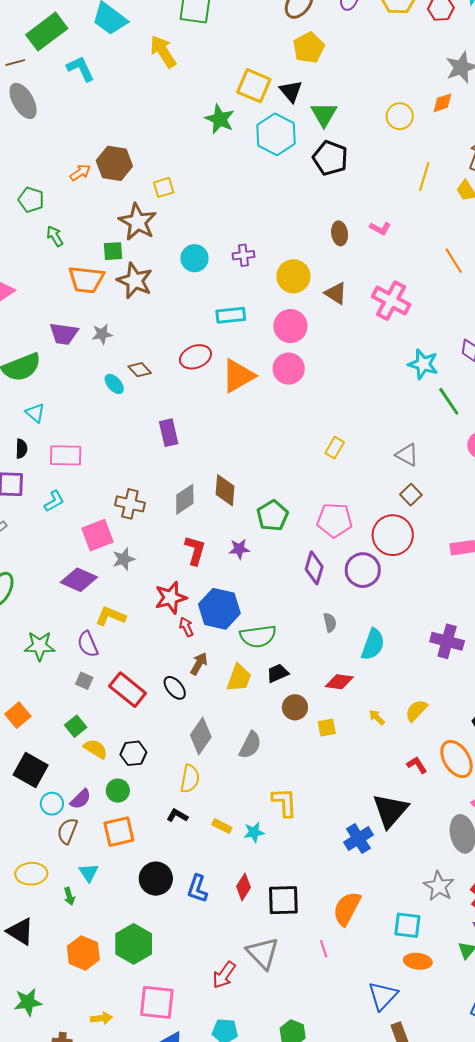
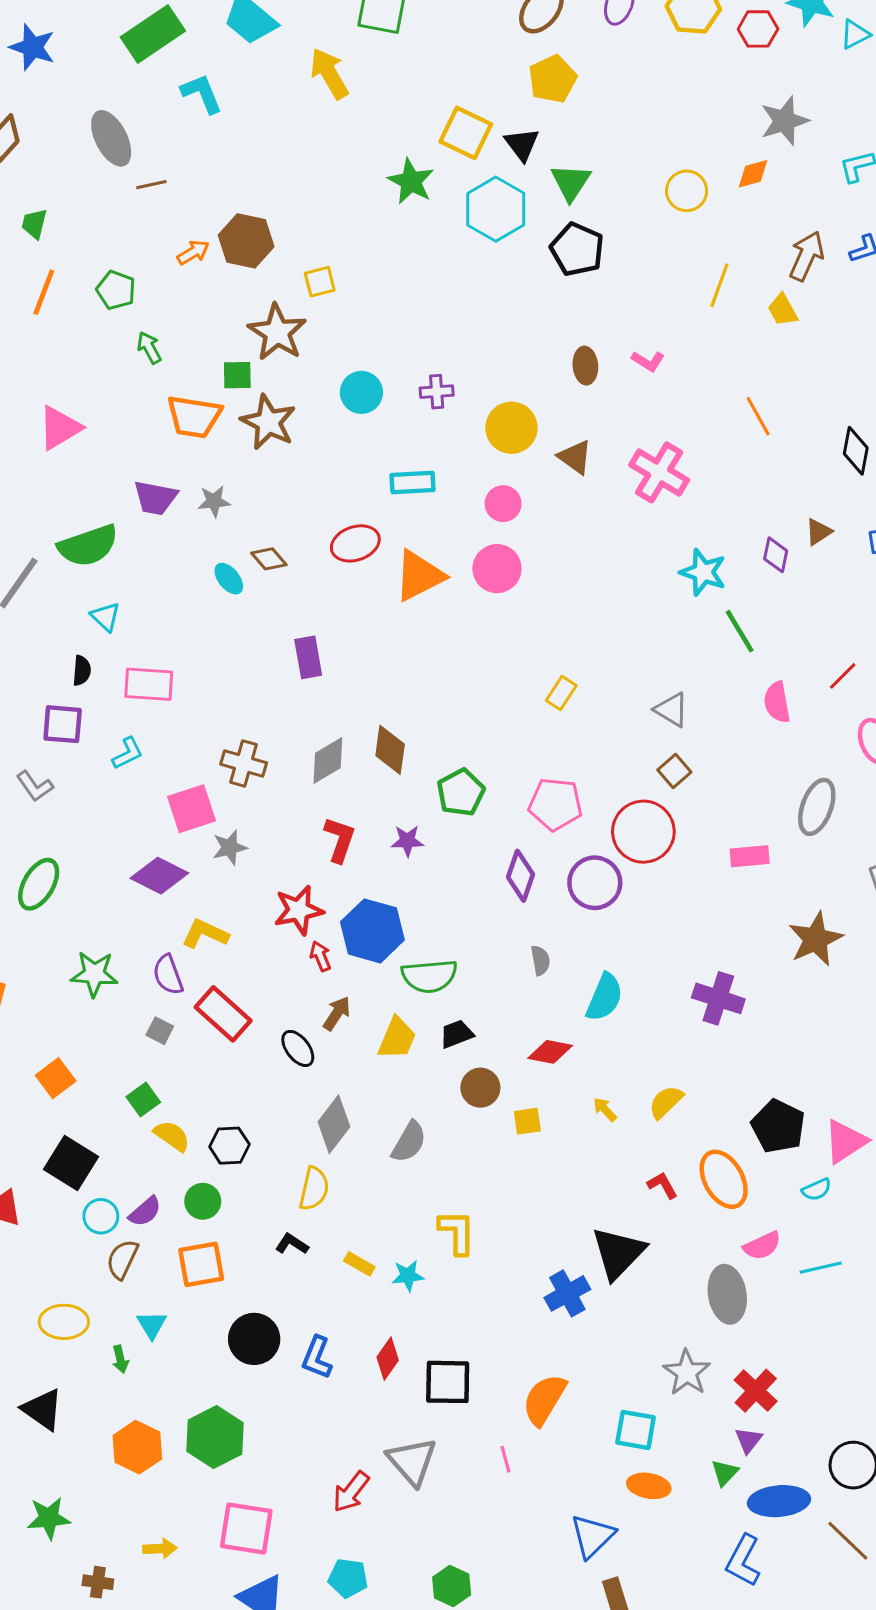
brown line: (15, 63) -> (151, 185), moved
pink circle: (290, 326) -> (503, 504), size x0.7
red rectangle: (128, 690) -> (223, 1014), moved

